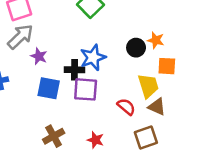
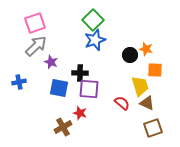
blue star: (93, 57) -> (95, 40), moved
brown square: (146, 137) -> (153, 128), moved
red star: (95, 140) -> (80, 113), moved

